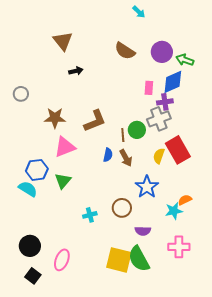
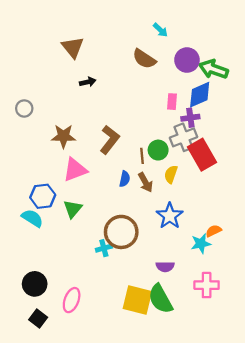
cyan arrow: (139, 12) -> (160, 30), moved
green arrow: (185, 60) -> (214, 69), size x1.4
brown L-shape: (95, 121) -> (110, 140), turned -30
red rectangle: (178, 150) -> (202, 155), moved
yellow semicircle: (159, 156) -> (171, 174), moved
brown circle: (122, 208) -> (121, 232), moved, size x1.5

